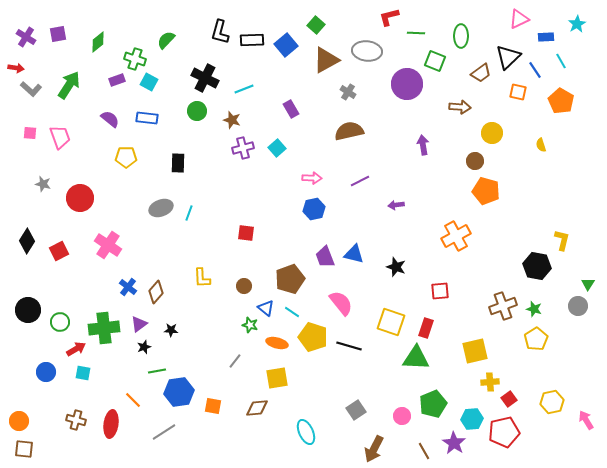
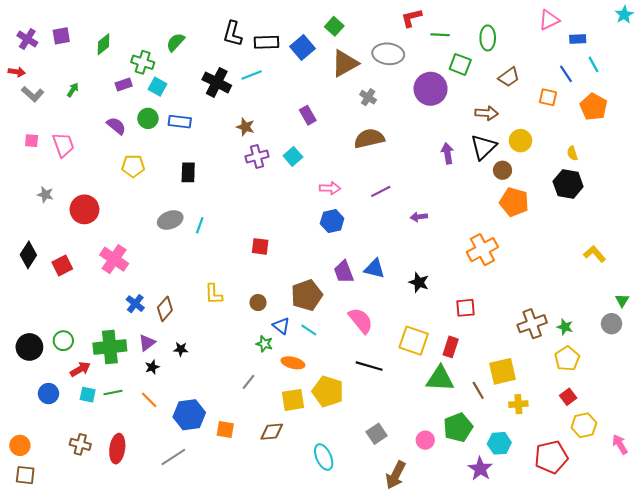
cyan star: (577, 24) -> (624, 15), moved
black triangle: (508, 57) -> (483, 147), moved
green arrow: (69, 85) -> (73, 90), size x0.5
cyan line: (244, 89) -> (252, 75), moved
green circle: (197, 111) -> (148, 118), moved
blue rectangle: (147, 118) -> (180, 122), moved
yellow L-shape: (562, 240) -> (595, 254), turned -55
black hexagon: (537, 266) -> (568, 184), moved
black circle: (28, 310) -> (29, 347), moved
yellow pentagon: (313, 337) -> (328, 391), moved
green line: (157, 371) -> (113, 392), moved
red square: (509, 399) -> (568, 397), moved
orange line: (133, 400) -> (149, 400), moved
red pentagon: (504, 432) -> (551, 457), moved
brown line: (424, 451) -> (478, 390), moved

